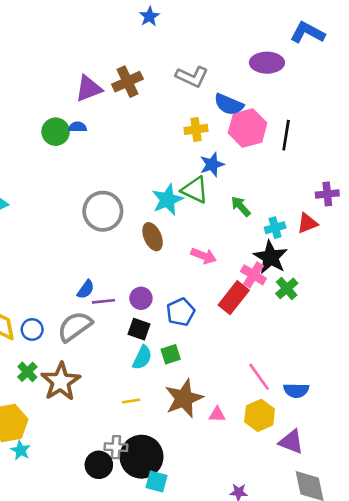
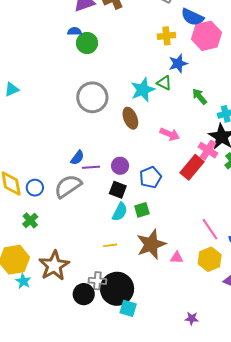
green circle: (56, 132) -> (87, 43), moved
green triangle: (195, 190) -> (164, 83), size x0.7
brown star: (61, 382) -> (54, 266), moved

